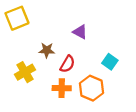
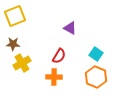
brown star: (47, 50) -> (13, 44), moved
orange hexagon: (92, 88) -> (96, 77), moved

